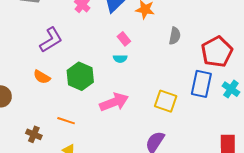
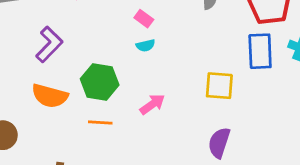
orange semicircle: (42, 77) -> (50, 96), size x1.5
pink arrow: (114, 102) -> (152, 104), size x0.7
orange line: (66, 121) -> (100, 123), moved

